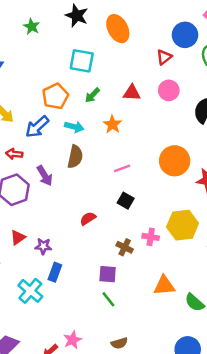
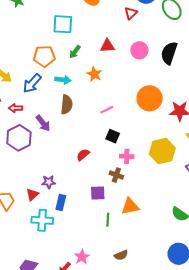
pink circle: (169, 90) -> (139, 50), moved
orange pentagon: (55, 96) -> (44, 56), turned 30
red triangle: (18, 237) -> (32, 195), moved
pink cross: (151, 237) -> (127, 156), moved
purple square: (108, 274) -> (98, 193), moved
orange triangle: (164, 286) -> (130, 206), moved
cyan cross: (30, 291) -> (42, 220), turned -30
green line: (108, 299) -> (108, 220), turned 48

